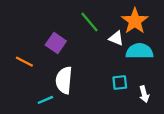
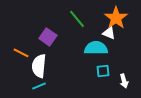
white triangle: (116, 38) -> (109, 33), moved
cyan semicircle: (139, 51) -> (96, 48), moved
white semicircle: (64, 80) -> (39, 66), moved

